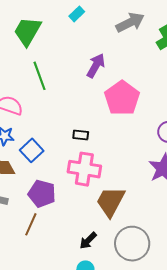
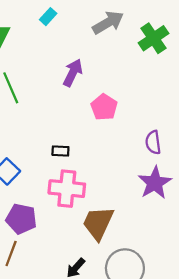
pink pentagon: (122, 98) -> (104, 107), size x0.7

